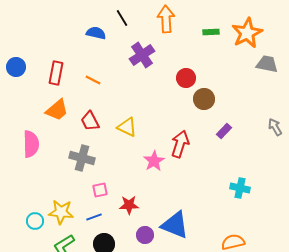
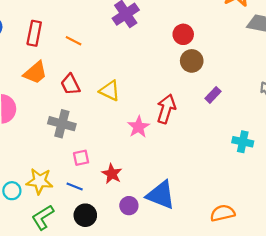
red circle: (186, 78) -> (183, 34), moved
cyan cross: (240, 188) -> (243, 142), moved
red star: (129, 205) -> (112, 174), turned 30
blue line: (94, 217) -> (75, 186), turned 42

